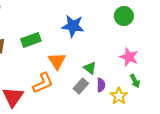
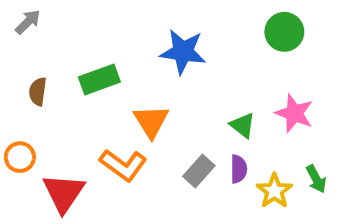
green triangle: (90, 68) -> (243, 125), moved
green arrow: (135, 81) -> (316, 179), moved
orange L-shape: (43, 83) -> (123, 165), turned 60

